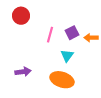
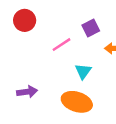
purple square: (72, 33) -> (91, 28), moved
pink line: (50, 35) -> (62, 45), turned 42

